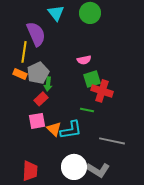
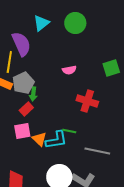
cyan triangle: (56, 13) -> (41, 23), turned 30
green square: (92, 79) -> (111, 68), moved
green line: (87, 110) -> (69, 131), moved

